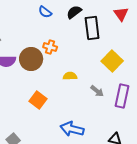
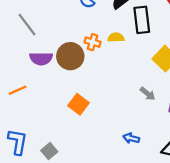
yellow semicircle: (70, 76) -> (116, 37), moved
blue arrow: (72, 129) -> (131, 138), moved, size x0.6

